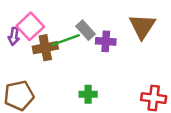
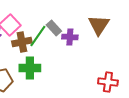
green line: (65, 40) -> (38, 36), turned -35
green cross: (88, 94) -> (30, 68), moved, size x1.5

